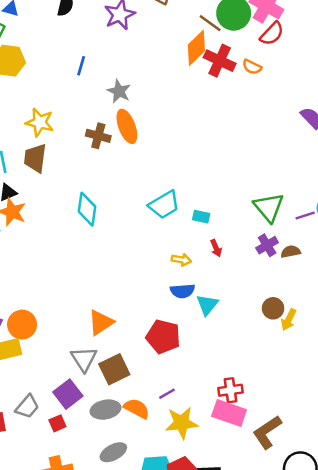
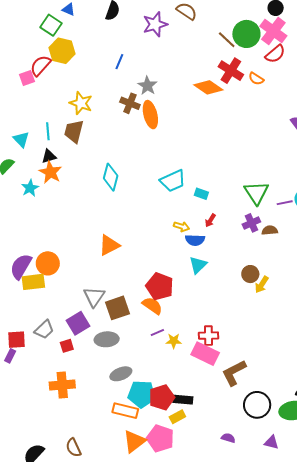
orange diamond: (196, 48) -> (208, 87), moved, turned 72
brown cross: (98, 136) -> (130, 103), moved
red arrow: (216, 248) -> (210, 220), turned 48
blue semicircle: (183, 291) -> (195, 240), moved
orange triangle: (101, 322) -> (109, 245), moved
orange semicircle: (137, 408) -> (152, 306), moved
yellow star: (182, 423) -> (174, 341), moved, size x0.6
gray ellipse: (113, 452) -> (121, 374), moved

